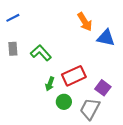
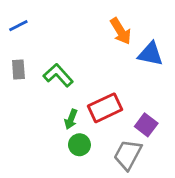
green circle: (64, 102) -> (79, 145), moved

